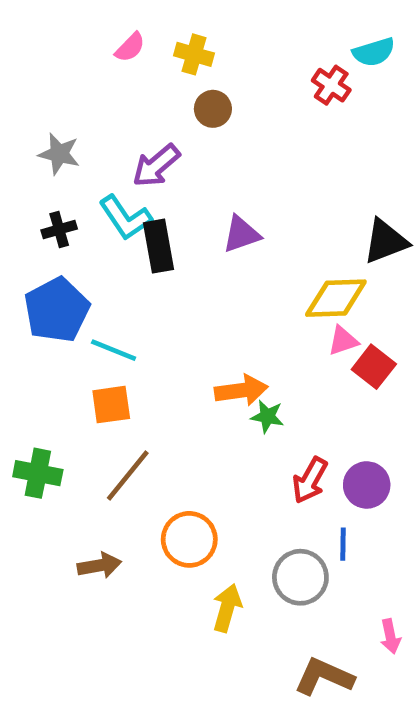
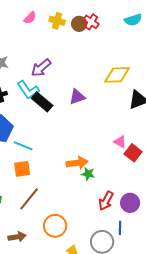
red cross: (331, 85) -> (91, 22), moved
brown circle: (213, 109) -> (79, 24), moved
black rectangle: (158, 246) -> (42, 102), turned -40
yellow diamond: (336, 298) -> (117, 75), moved
pink triangle: (343, 341) -> (120, 142), turned 48

